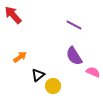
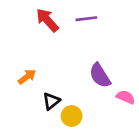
red arrow: (13, 15) -> (47, 20), moved
purple line: (74, 25) -> (86, 19), moved, turned -35

